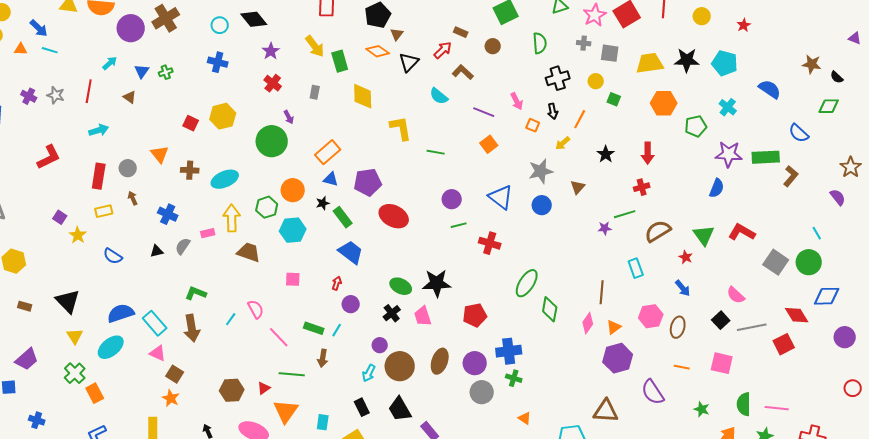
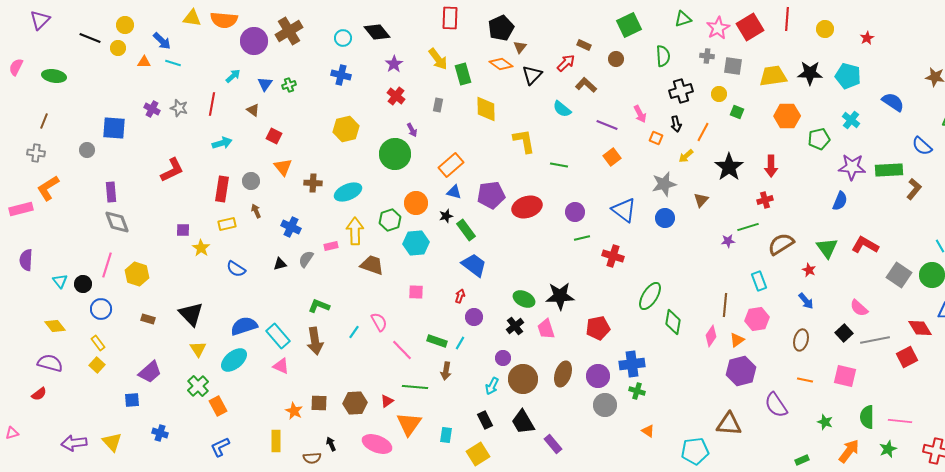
red square: (191, 123) -> (274, 136), moved
black star: (606, 154) -> (729, 167), size x1.6
red ellipse: (394, 216) -> (527, 207), moved, turned -44
purple square: (60, 217) -> (183, 230), turned -32
pink hexagon: (651, 316) -> (757, 319), moved
brown square: (175, 374) -> (319, 403), moved, turned -30

